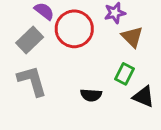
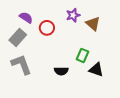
red circle: (74, 29) -> (47, 28), size x0.6
brown triangle: (132, 37) -> (93, 24), moved

